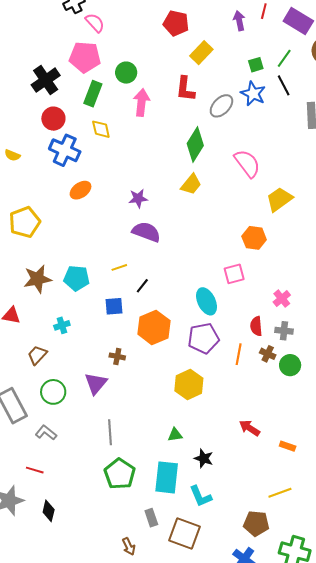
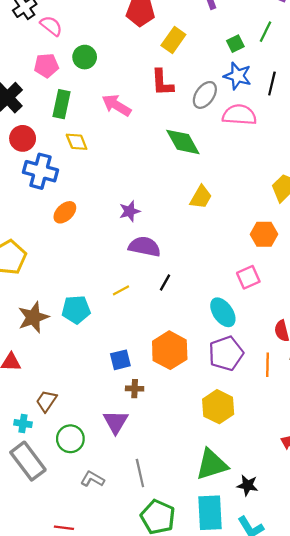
pink pentagon: (85, 57) -> (46, 65), size x0.7
green circle: (126, 73) -> (85, 57), moved
black line: (284, 85) -> (272, 84), moved, turned 50
pink arrow: (142, 102) -> (116, 105), turned -56
green diamond: (195, 144) -> (183, 142), turned -52
pink semicircle: (247, 163) -> (239, 115), moved, turned -40
yellow trapezoid: (191, 184) -> (201, 197), moved
black line: (142, 286) -> (165, 282), moved
blue square: (114, 306) -> (120, 360), moved
cyan cross: (62, 325) -> (23, 424), moved, turned 35
gray L-shape: (46, 433) -> (92, 479), moved
green triangle: (175, 435) -> (212, 464), size x2.0

